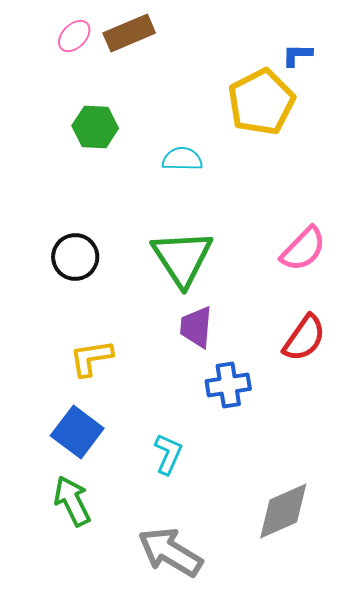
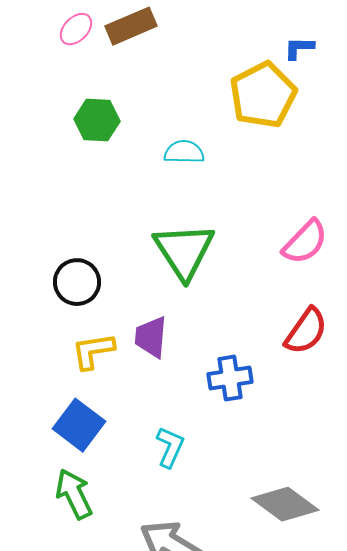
black circle: (75, 257) -> (77, 282), moved
purple trapezoid: (196, 327) -> (151, 337), moved
gray diamond: (283, 511) -> (285, 504), turned 60

